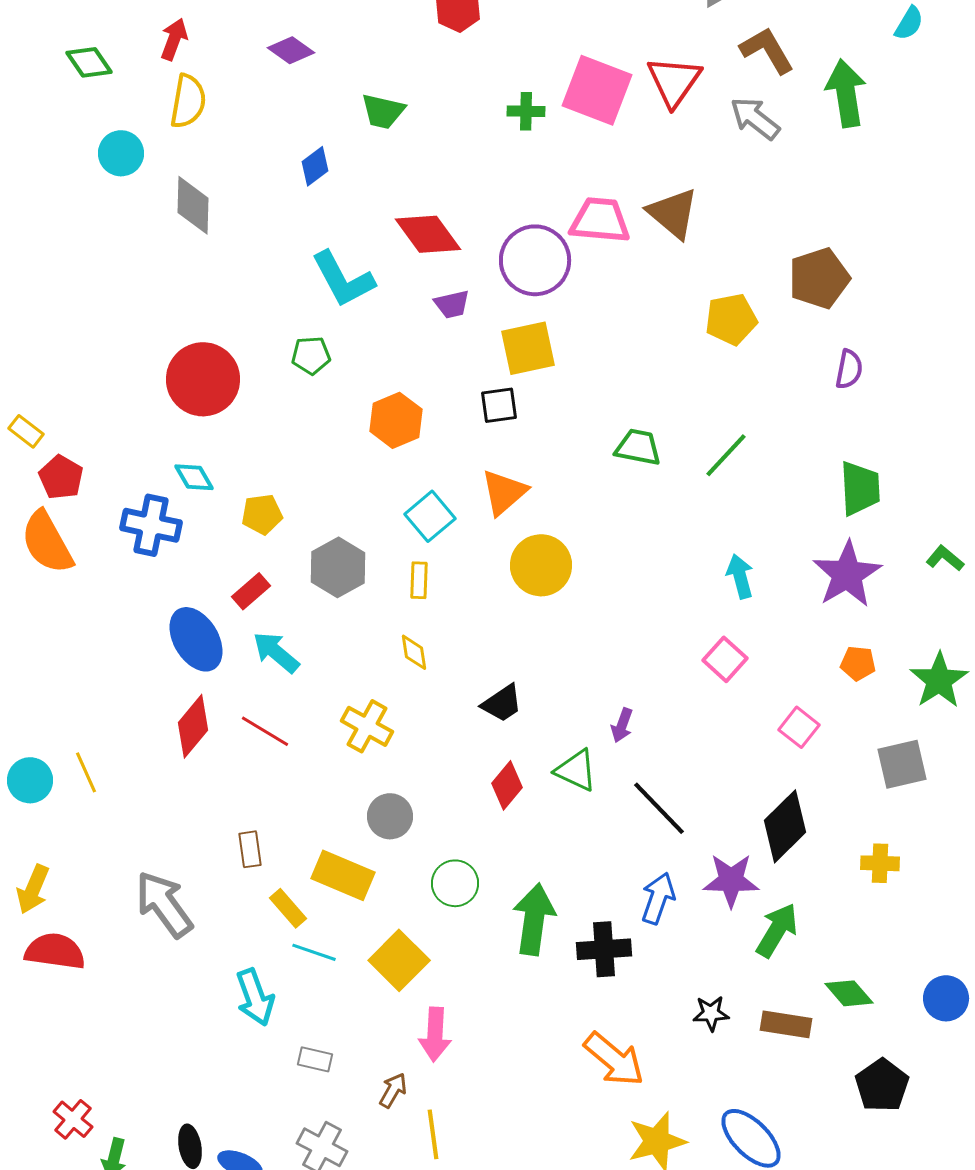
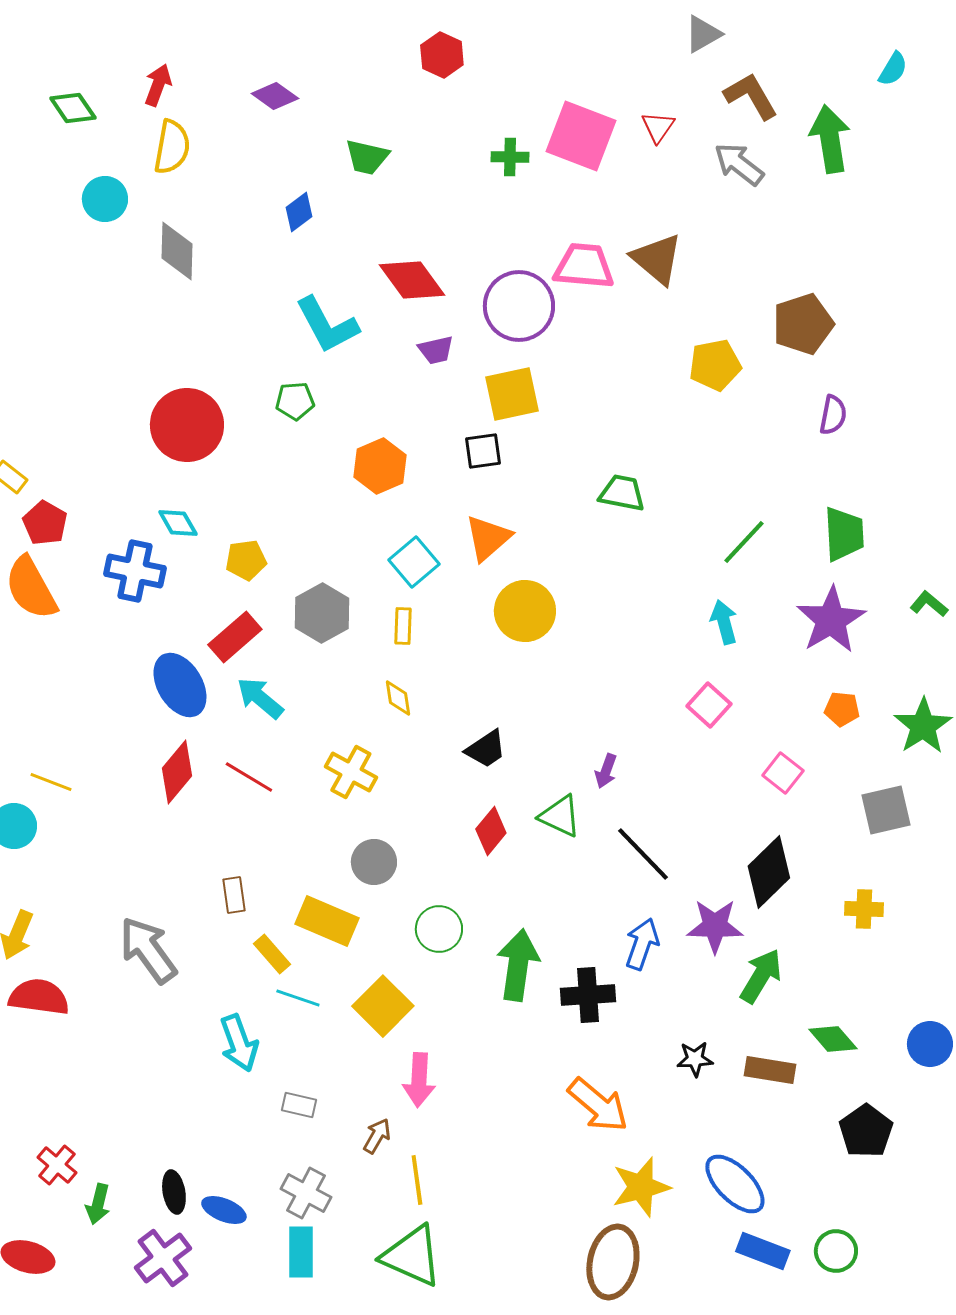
red triangle: (674, 81) -> (658, 127), size x0.6
green line: (726, 455) -> (744, 542), moved
red rectangle: (251, 591) -> (235, 637), size x1.4
yellow line: (86, 772) -> (51, 782), moved, turned -45

